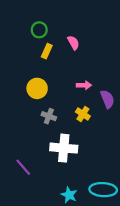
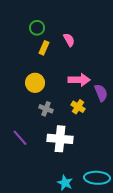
pink arrow: (84, 85) -> (79, 80), size x1.5
purple line: (23, 167) -> (20, 138), moved

